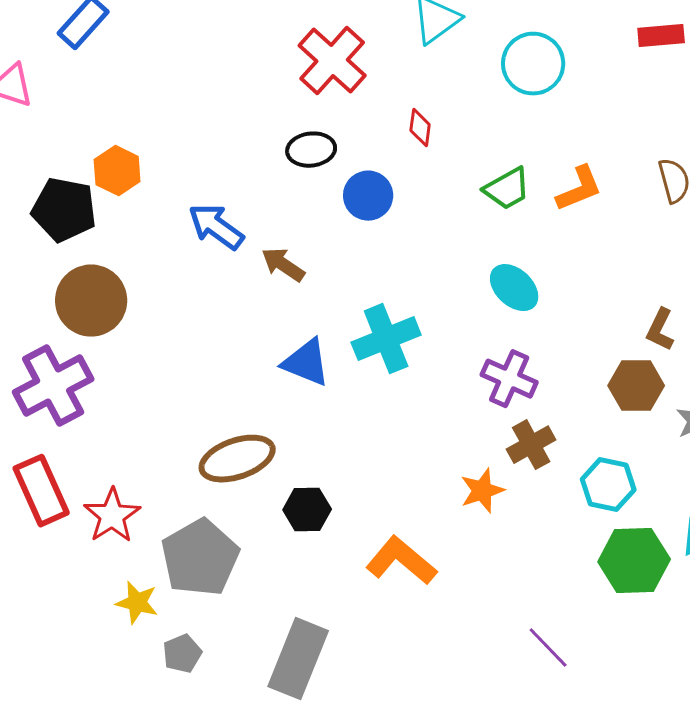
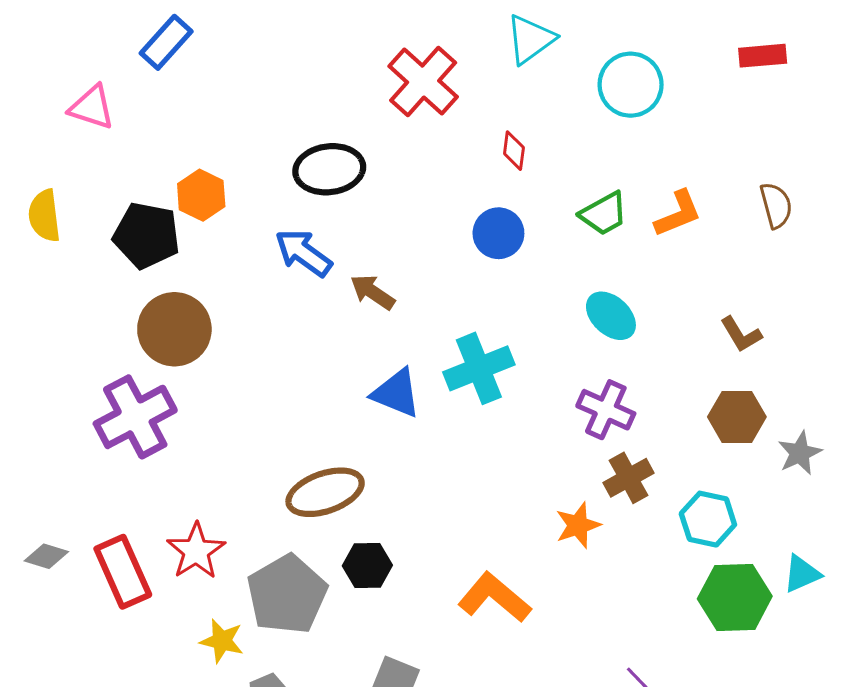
black ellipse: (311, 150) -> (329, 169), moved, size x1.4
blue circle: (368, 196) -> (498, 233), moved
brown L-shape: (660, 330) -> (741, 334), moved, turned -57
red rectangle: (41, 491) -> (123, 572), moved
black hexagon: (307, 510) -> (367, 566), moved

